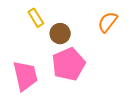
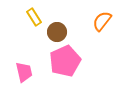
pink trapezoid: (25, 76) -> (24, 72), size x0.7

